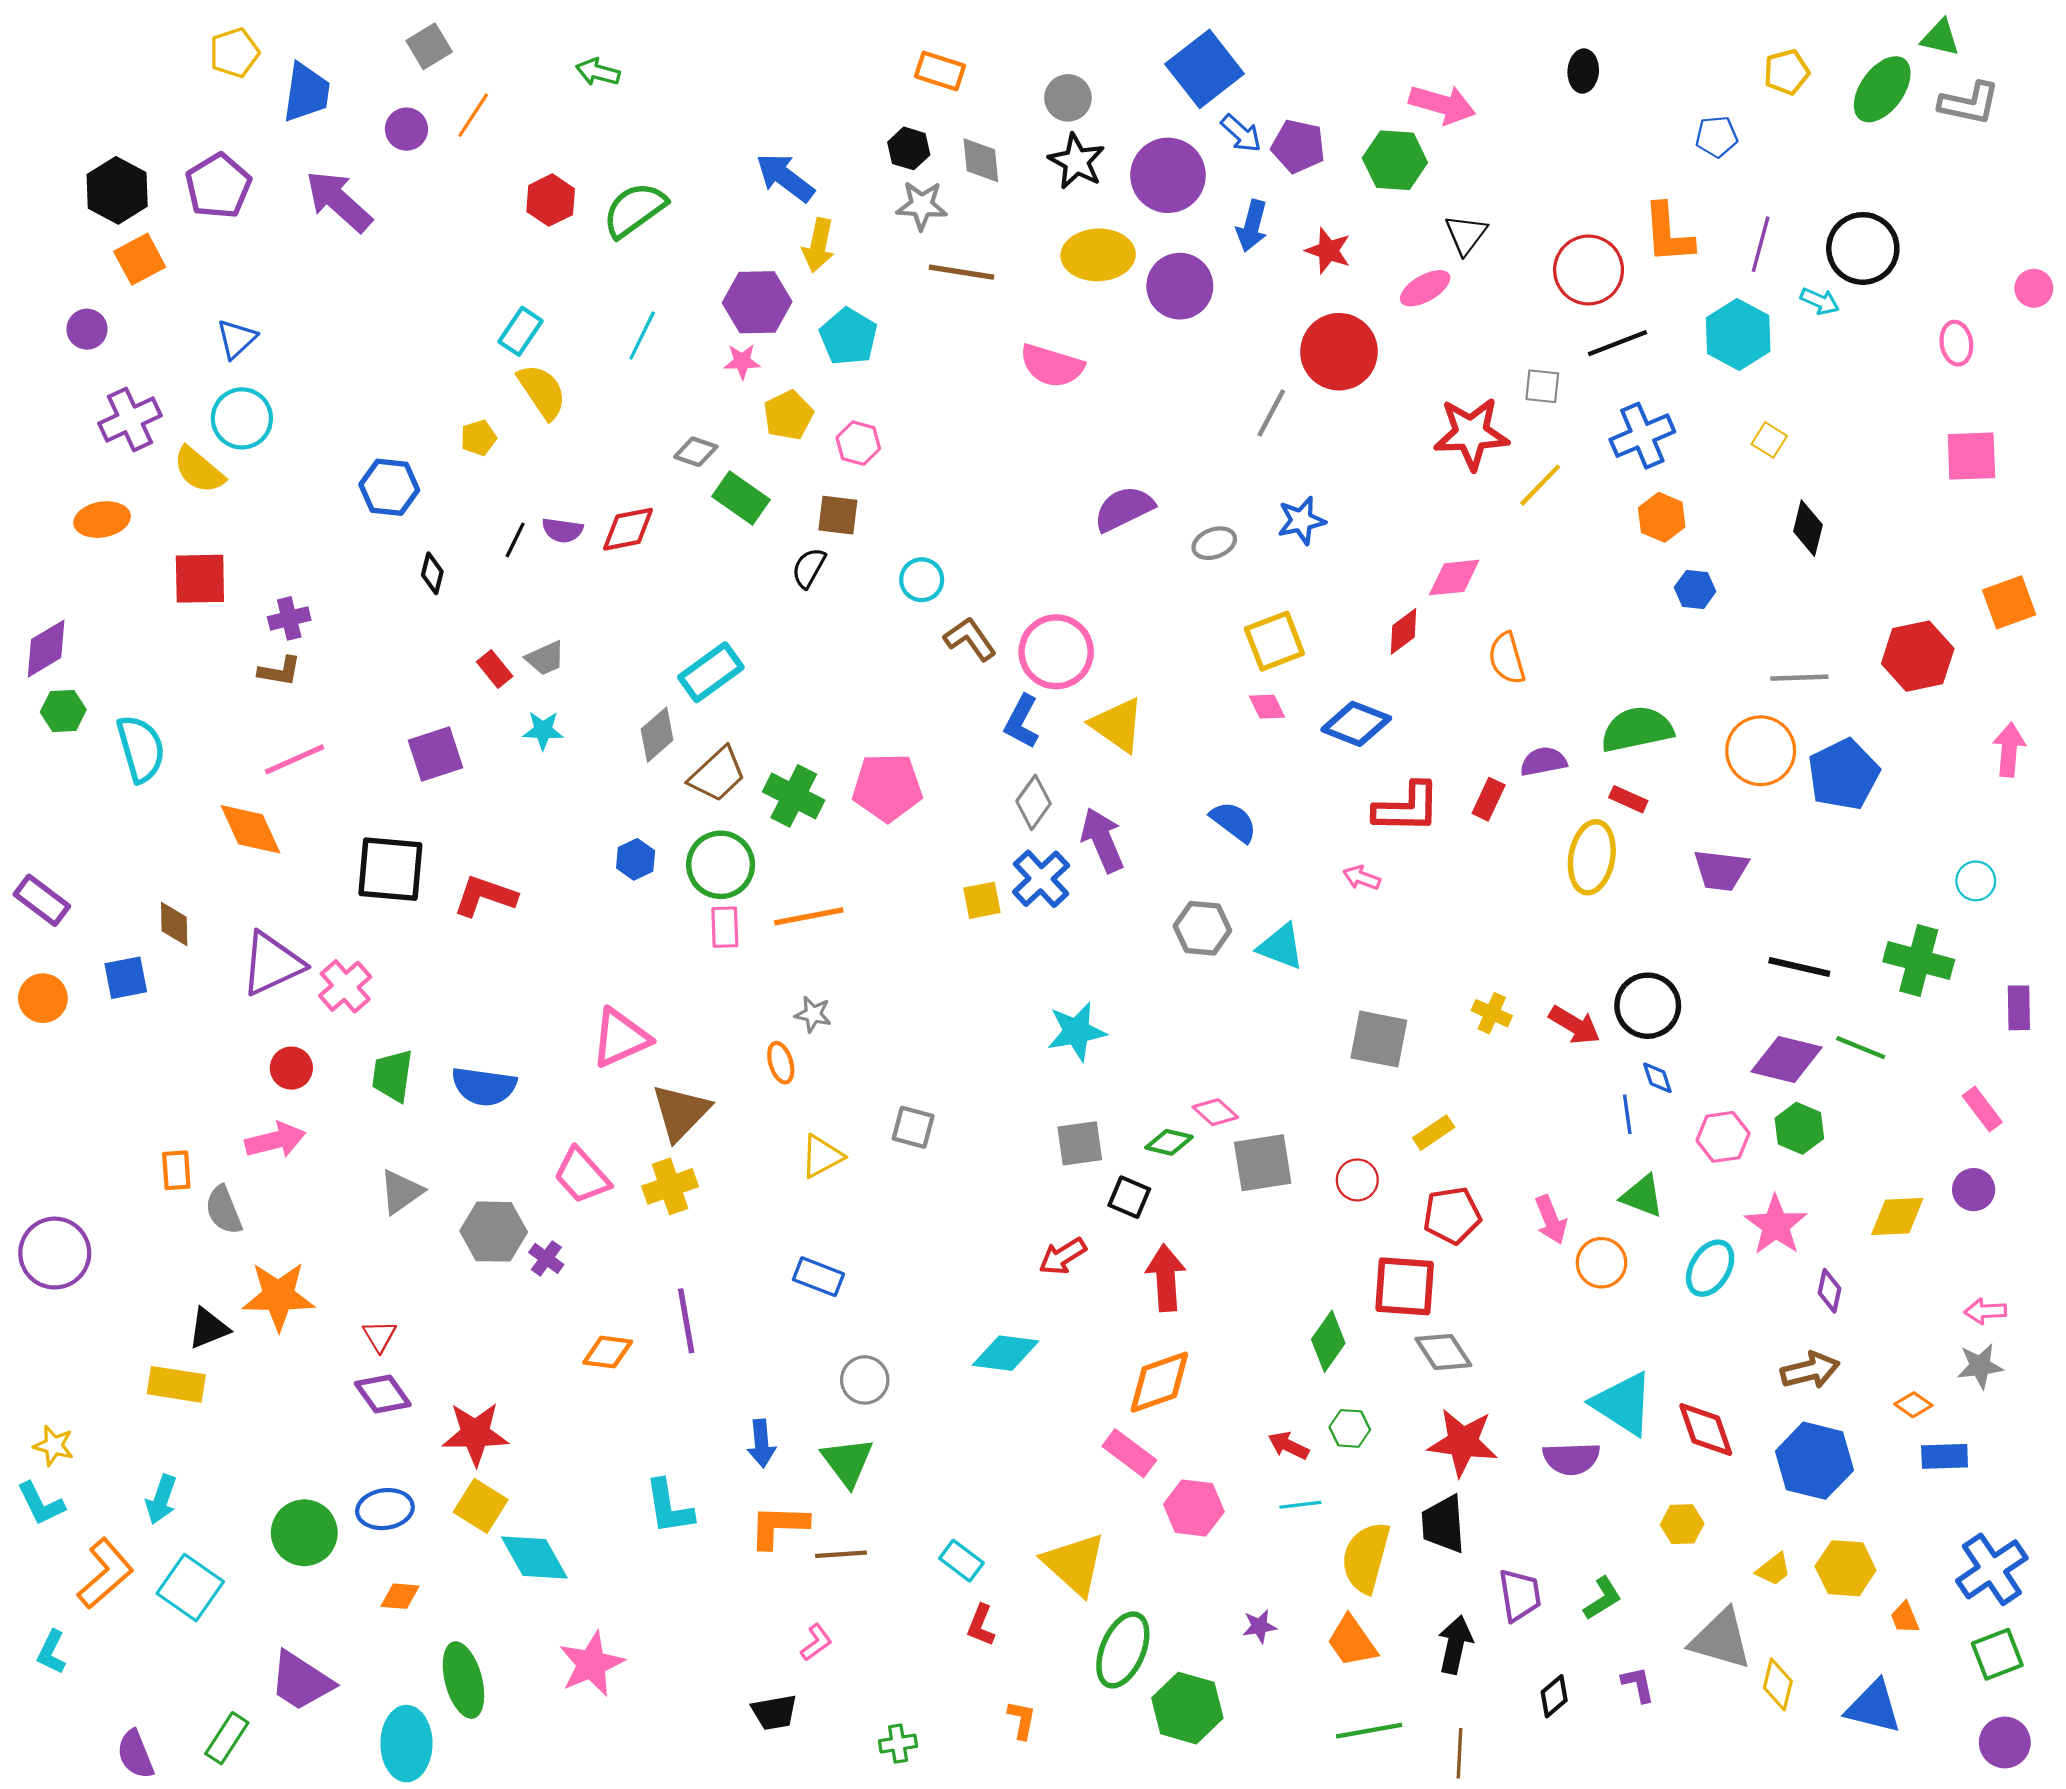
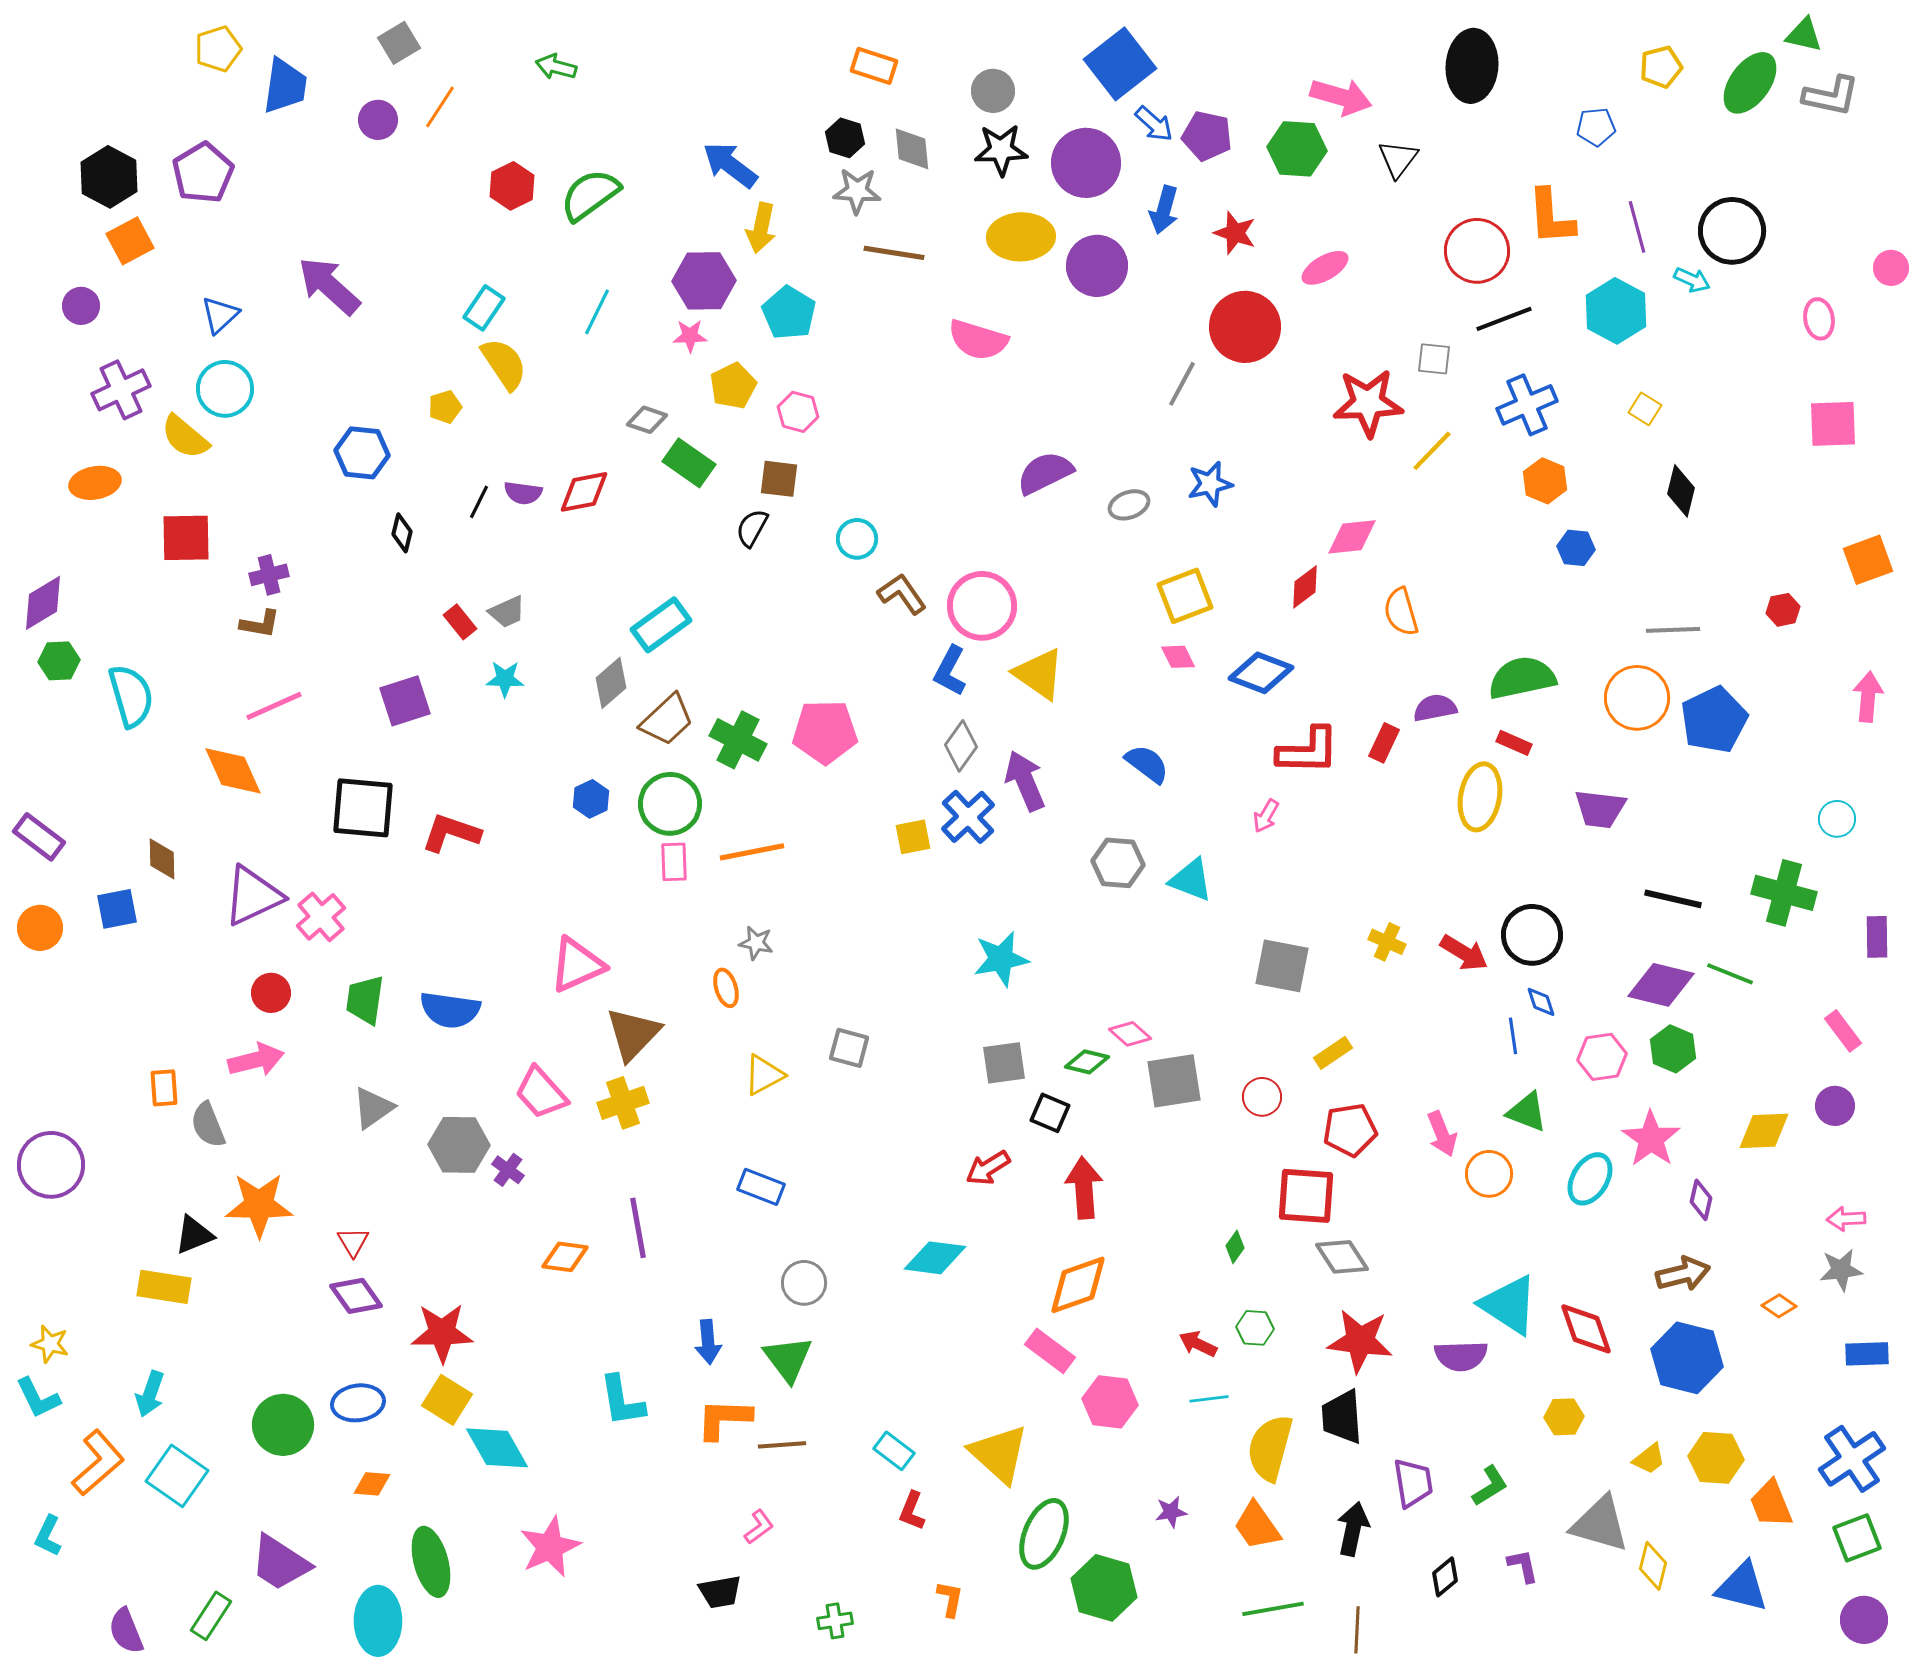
black ellipse: (1583, 71) -> (1472, 66), size x1.8
black star: (1077, 161) -> (1001, 150), turned -30
purple arrow: (339, 201) -> (329, 286), moved
black triangle: (1466, 234) -> (1398, 159), moved
purple line: (1761, 244) -> (1637, 227), turned -30
red hexagon: (1918, 656) -> (1783, 610), size x0.5
pink arrow: (1362, 878) -> (1266, 816), turned -80
green diamond: (1328, 1341) -> (1235, 1247), size x0.6
blue rectangle: (1945, 1456) -> (1867, 1354), moved
orange trapezoid: (1905, 1618) -> (1771, 1504), size x1.6

